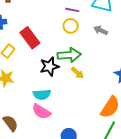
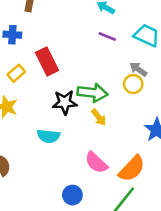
yellow circle: (71, 26) -> (133, 84), moved
pink semicircle: (41, 112) -> (96, 163), moved

